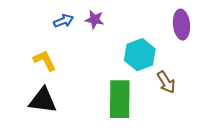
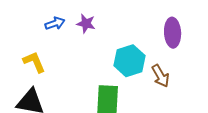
brown arrow: (166, 82) -> (160, 76), moved

